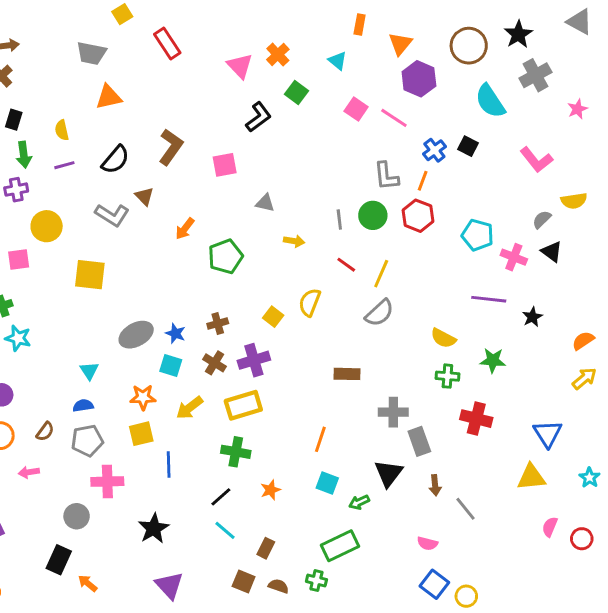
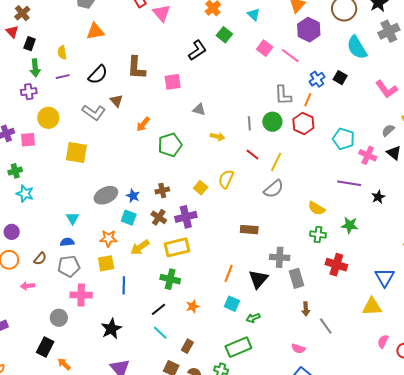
pink triangle: (240, 66) -> (162, 13), moved
brown L-shape: (171, 147) -> (136, 68), turned 145
black triangle: (389, 473) -> (258, 279), moved

